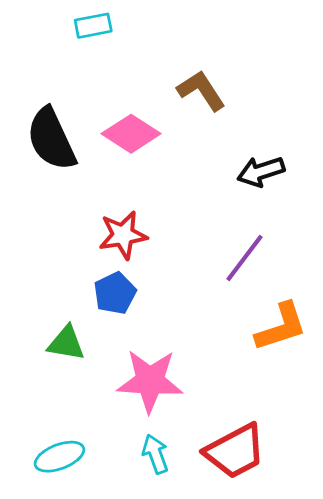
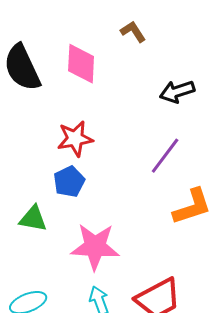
brown L-shape: (201, 91) -> (133, 32), size x0.7
pink diamond: (131, 134) -> (81, 64), turned 60

